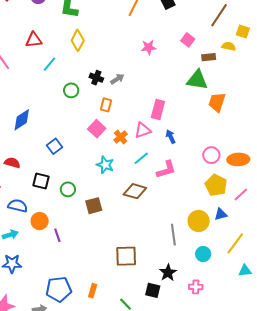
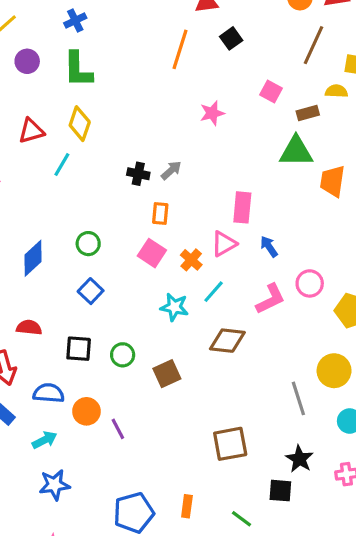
yellow diamond: (78, 40) -> (80, 124), moved
green circle: (71, 90) -> (88, 244), moved
pink circle: (211, 155) -> (310, 283), moved
cyan line: (141, 158) -> (214, 292), moved

